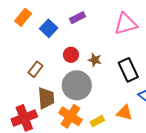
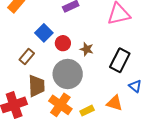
blue square: (49, 28) -> (44, 33), moved
black rectangle: (128, 70) -> (120, 60), turned 50

